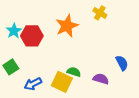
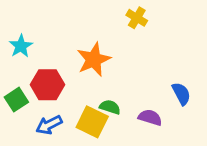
yellow cross: (100, 13) -> (137, 18), moved
orange star: (67, 26) -> (94, 59), moved
red hexagon: (32, 36) -> (48, 85), moved

